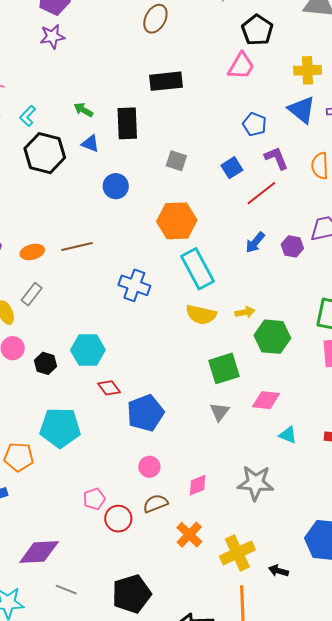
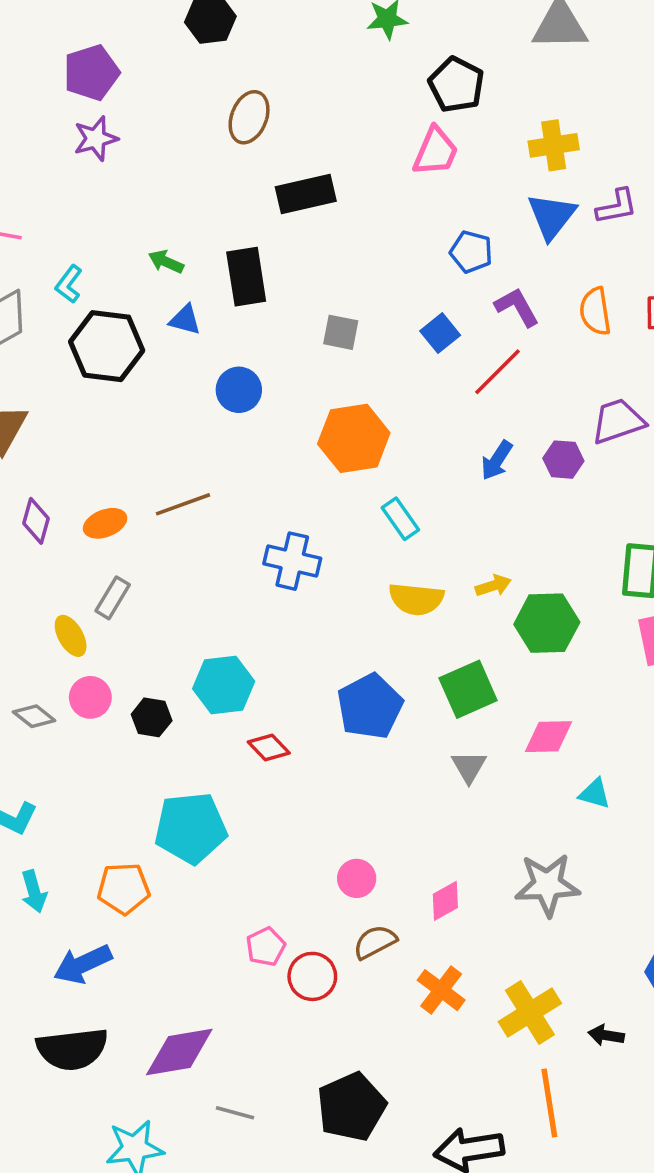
brown ellipse: (155, 19) -> (249, 117), moved
blue triangle: (302, 110) -> (552, 216), turned 36
cyan rectangle: (197, 269) -> (400, 519), size x0.6
blue pentagon: (145, 413) -> (370, 706), moved

